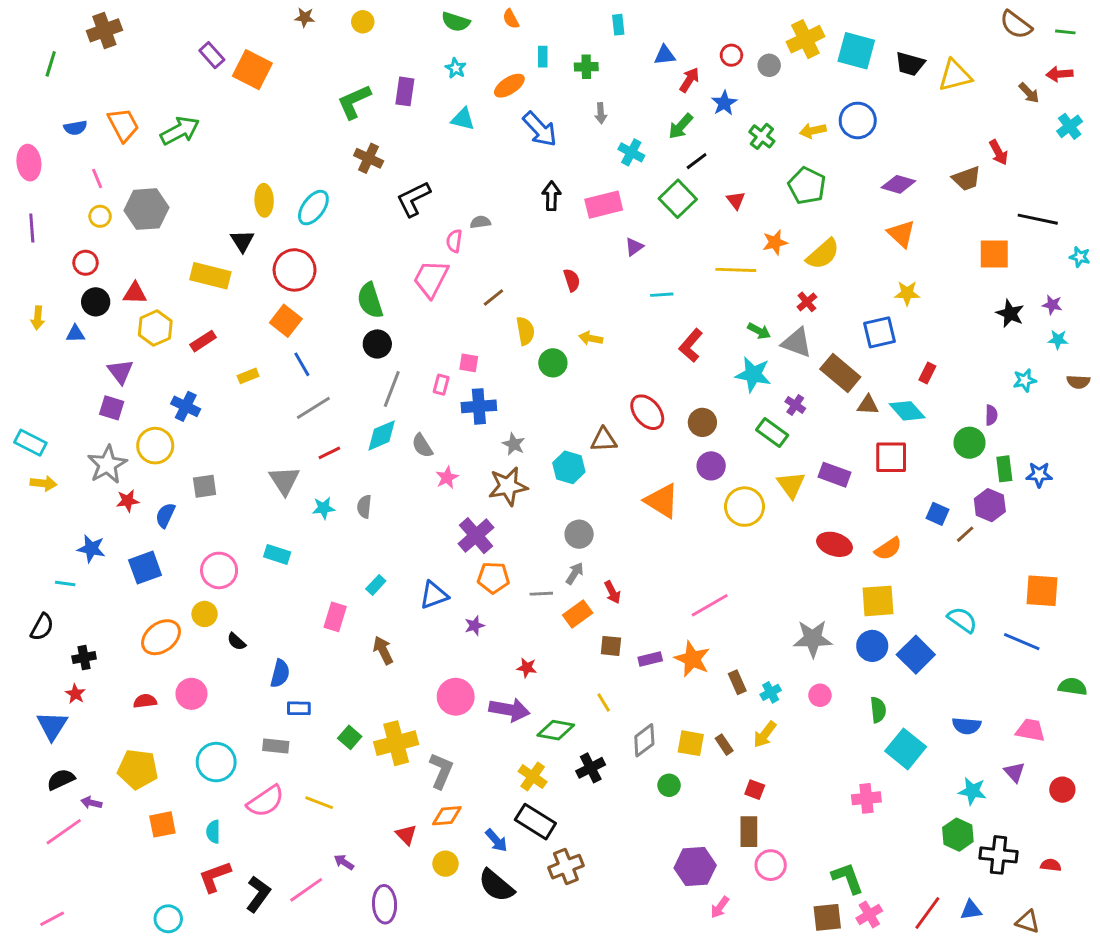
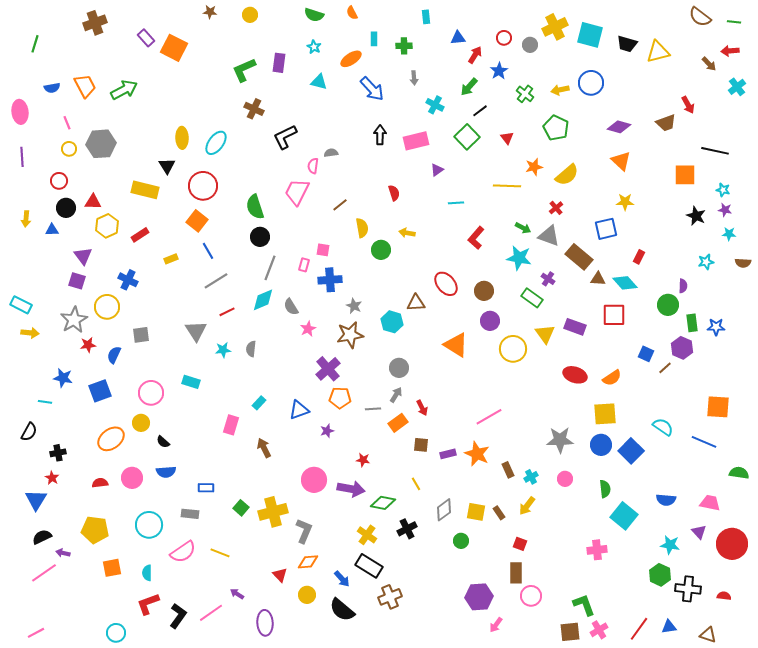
brown cross: (104, 30) -> (95, 23), moved
cyan star: (1080, 257) -> (723, 190), moved
blue semicircle: (280, 673) -> (166, 472), moved, turned 72
red circle: (1062, 790) -> (732, 544), size x1.8

